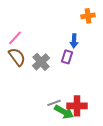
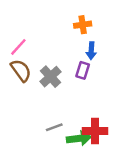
orange cross: (88, 16) -> (83, 25), moved
gray line: (54, 103) -> (54, 127), moved
green arrow: (64, 112) -> (79, 138), turned -36

